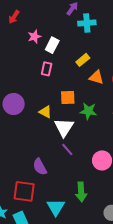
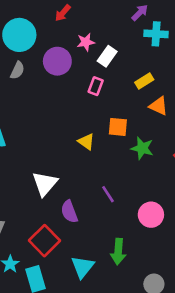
purple circle: (14, 104) -> (57, 61), moved
white triangle: (64, 127) -> (45, 184), moved
red square: (24, 191) -> (45, 241), turned 30

